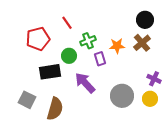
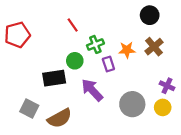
black circle: (145, 20) -> (150, 15), moved
red pentagon: (38, 39) -> (17, 35), moved
brown semicircle: (55, 109) -> (60, 118), turned 45

